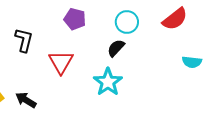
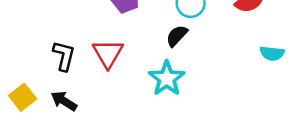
black L-shape: (24, 40) -> (64, 56), moved

